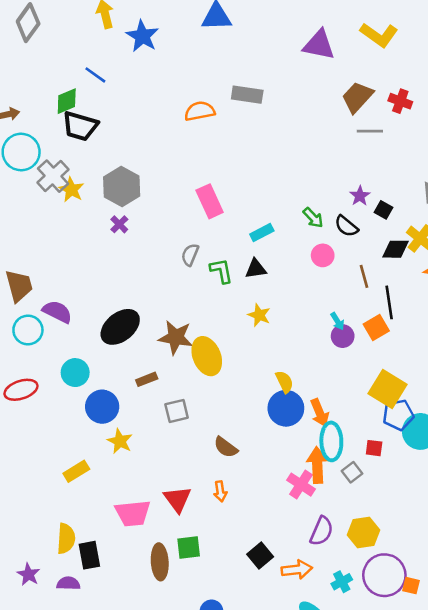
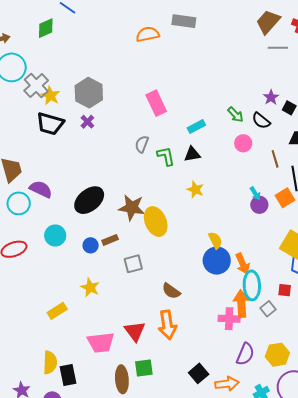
black trapezoid: (80, 126) -> (50, 124), moved
blue circle: (102, 407) -> (91, 245), moved, size x0.6
pink cross: (301, 485) -> (229, 319), turned -30
orange arrow: (220, 491) -> (167, 325), size x1.8

